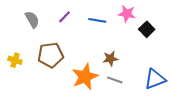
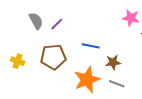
purple line: (64, 17) -> (57, 24), moved
blue line: (97, 20) -> (91, 46), moved

